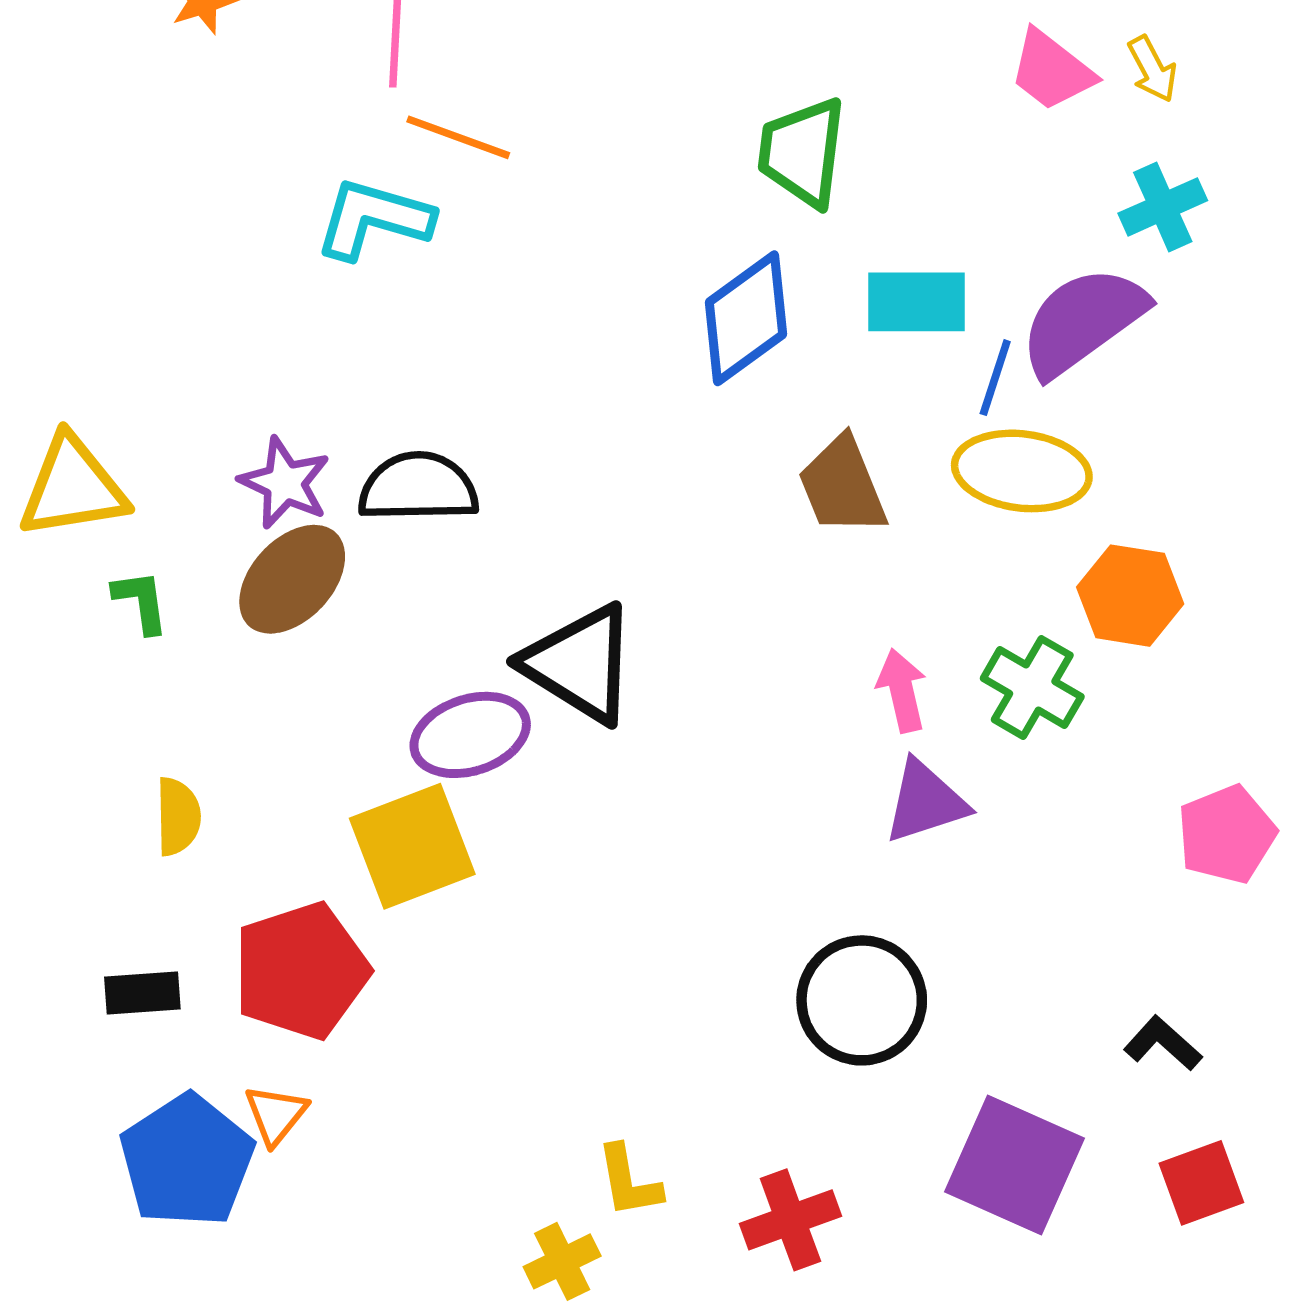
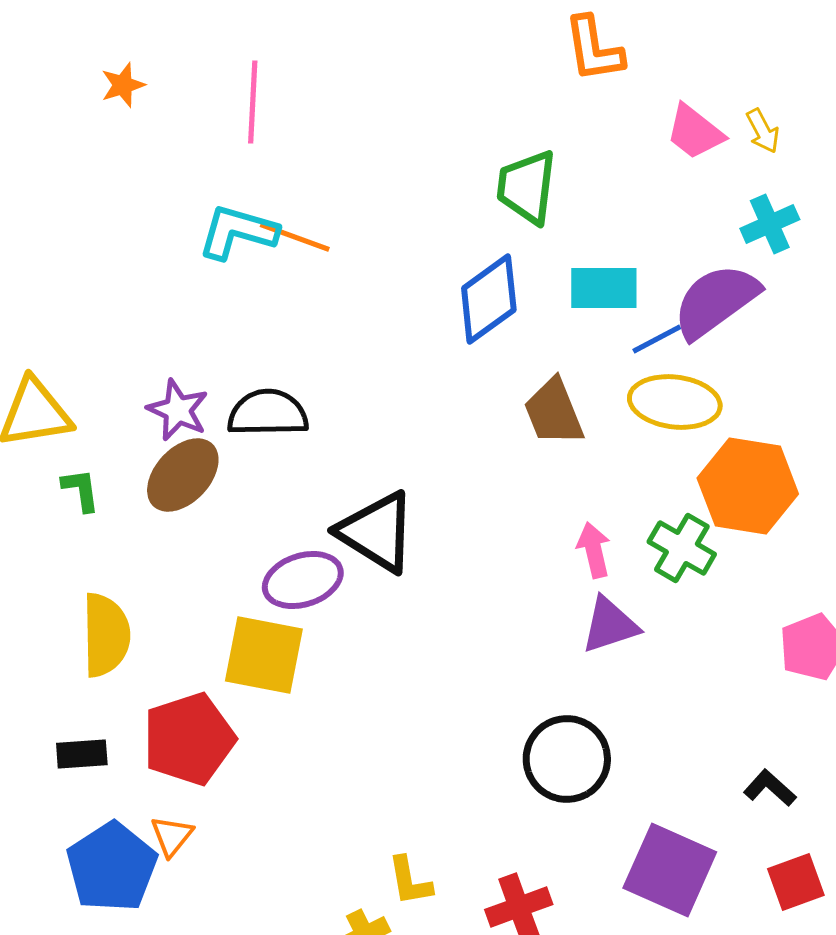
orange line: (458, 137) -> (295, 237), moved
blue line: (995, 378) -> (657, 339), turned 44
orange hexagon: (1130, 596) -> (748, 486), size x1.4
yellow semicircle: (178, 817) -> (106, 635), size x1.6
yellow square: (412, 846) -> (264, 655), turned 32

